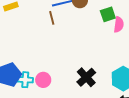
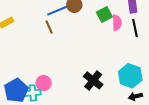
pink circle: (43, 80) -> (44, 83), moved

